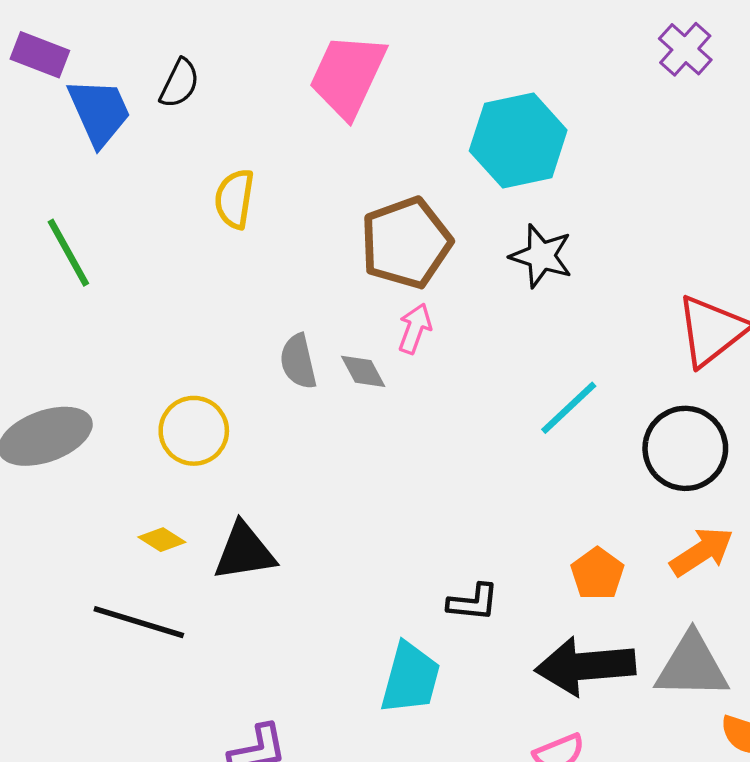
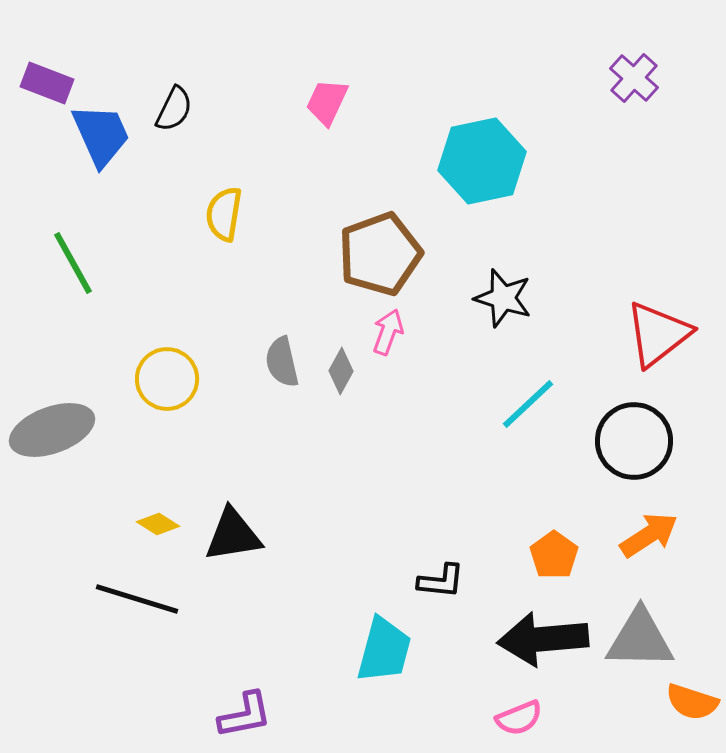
pink trapezoid: (348, 76) -> (327, 102), size x0.6
black star: (541, 256) -> (503, 298), moved
gray diamond: (363, 371) -> (341, 371), turned 57
yellow circle: (194, 431) -> (167, 379), moved

